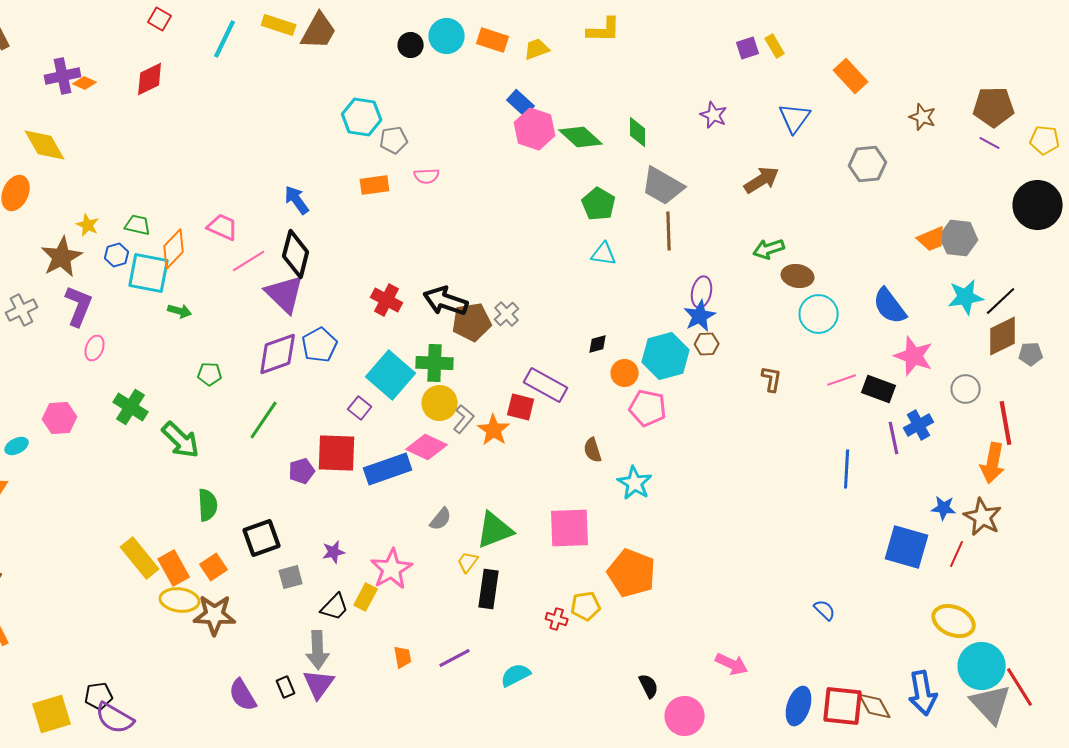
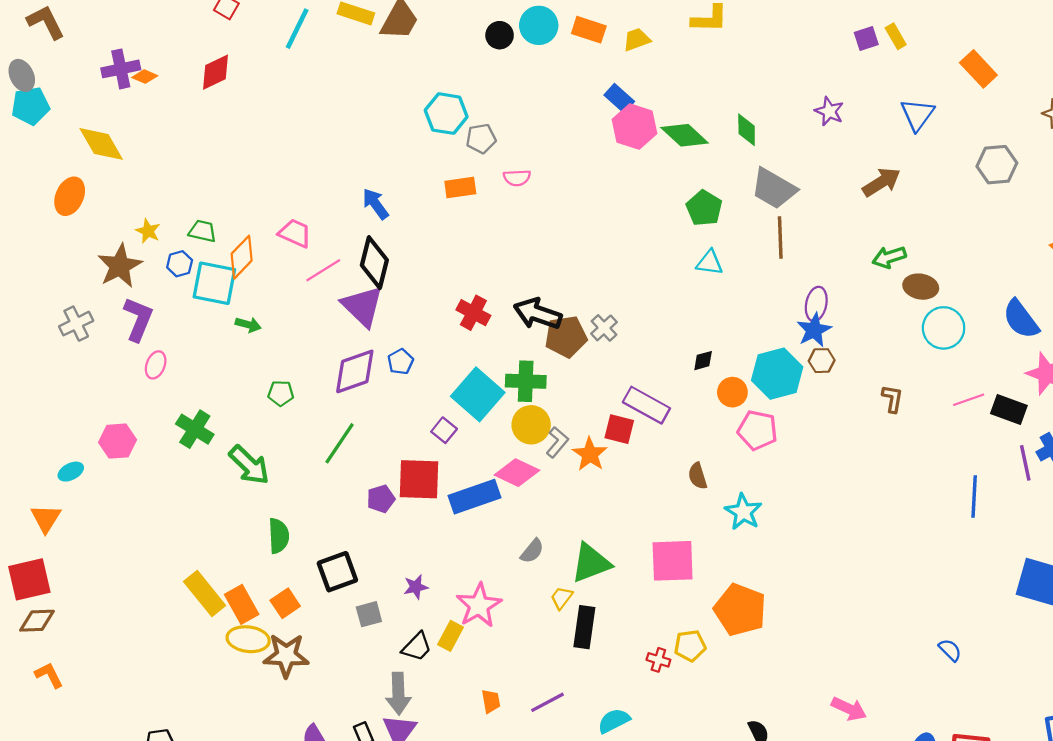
blue pentagon: (320, 345) -> (400, 362), size x0.7

